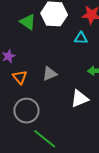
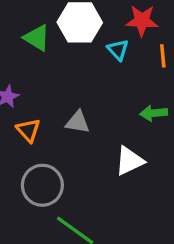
cyan triangle: (81, 38) -> (118, 50), moved, turned 48
gray triangle: (50, 74) -> (78, 122), turned 35

